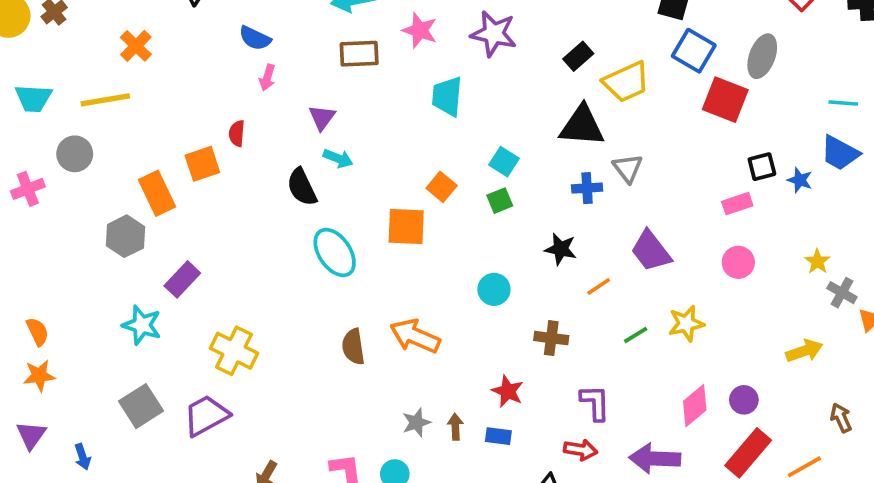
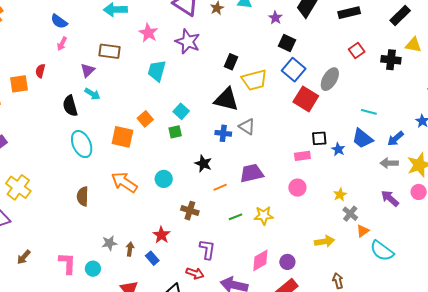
brown rectangle: (359, 54) -> (109, 51), moved
black rectangle: (578, 56) -> (231, 62), turned -35
gray triangle: (628, 168) -> (247, 127), turned -30
purple trapezoid: (651, 251) -> (252, 173), turned 105
orange arrow: (415, 336) -> (124, 182), moved
blue rectangle: (498, 436) -> (152, 258), turned 32

